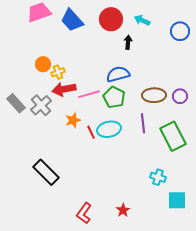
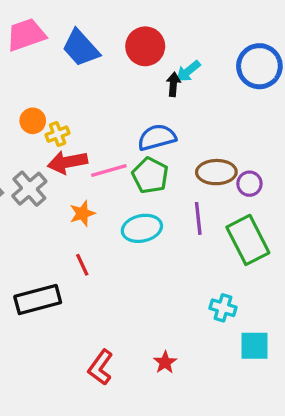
cyan arrow: (142, 20) -> (188, 71), moved, turned -63
blue circle: (180, 31) -> (259, 66), size x1.4
purple circle: (180, 96) -> (249, 184), moved
red line: (91, 132) -> (82, 265), moved
black rectangle: (46, 172) -> (38, 300), turned -60

